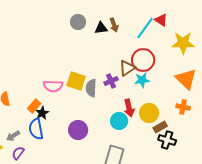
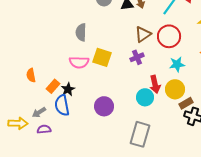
brown triangle: (127, 68) -> (143, 34), moved
cyan star: (142, 80) -> (177, 64), moved
gray semicircle: (91, 88) -> (81, 32), moved
orange rectangle: (34, 106) -> (53, 86), moved
purple semicircle: (18, 153) -> (44, 129), turned 48

